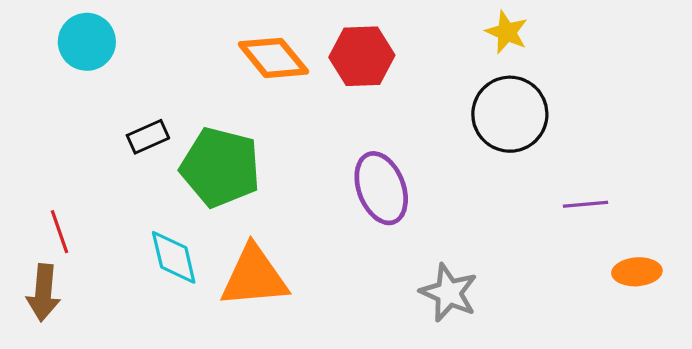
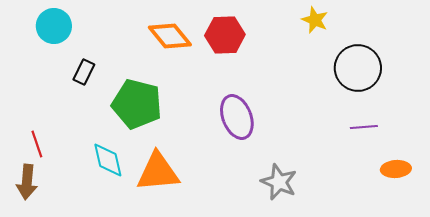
black circle: (510, 114) -> (358, 68), moved
black rectangle: (148, 137) -> (84, 72), moved, turned -40

